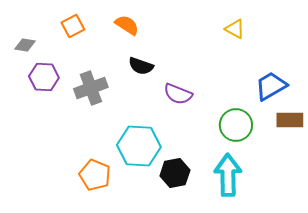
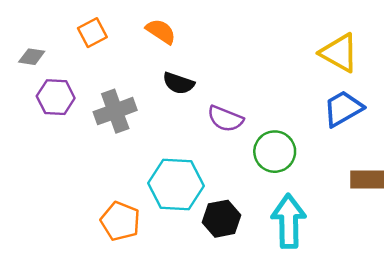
yellow triangle: (235, 29) -> (339, 53), moved, size x1.6
brown rectangle: (290, 120) -> (367, 179), moved
green circle: (236, 125) -> (275, 152), moved

